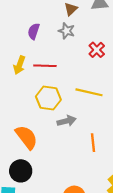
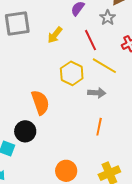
red line: (45, 66) -> (91, 40), moved, turned 45
yellow line: (89, 92) -> (104, 66), moved
gray arrow: (67, 121) -> (97, 93), moved

